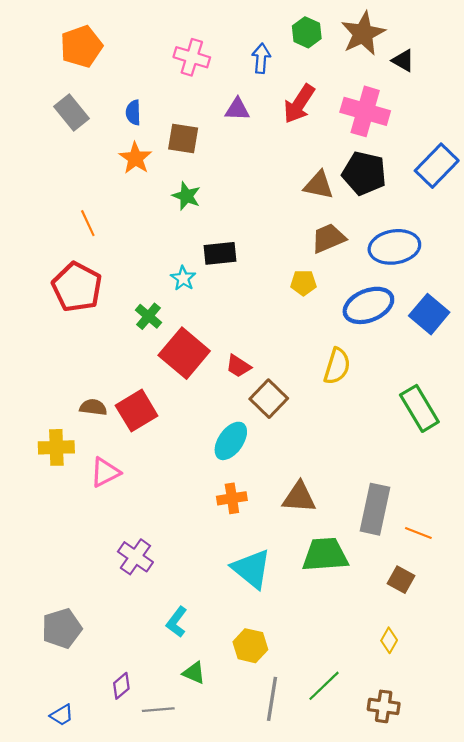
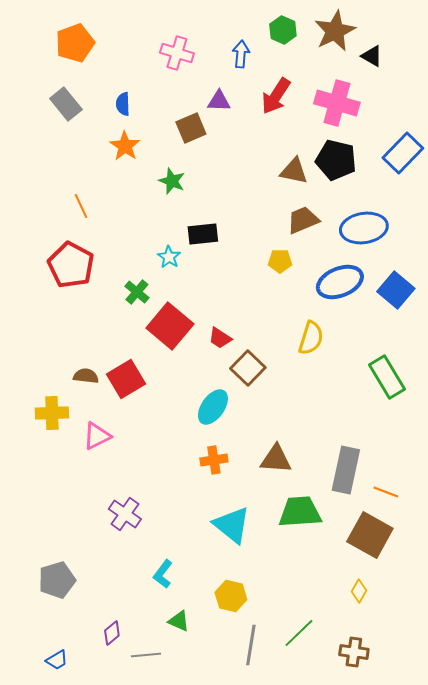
brown square: (183, 139) -> (191, 128), moved, turned -32
brown square: (401, 580) -> (370, 535), size x1.8

